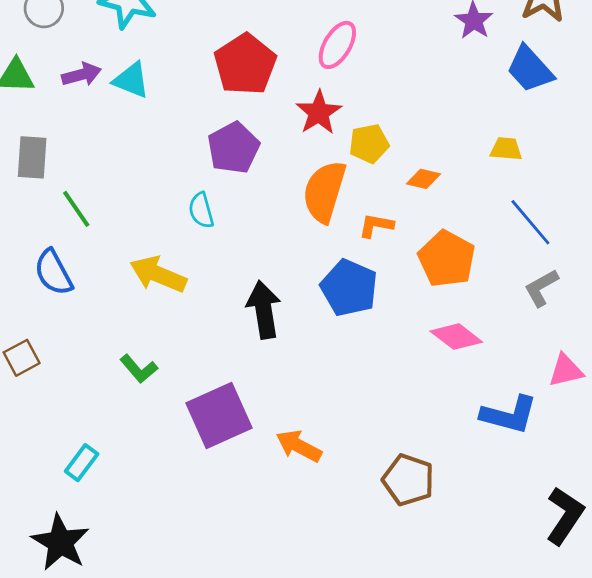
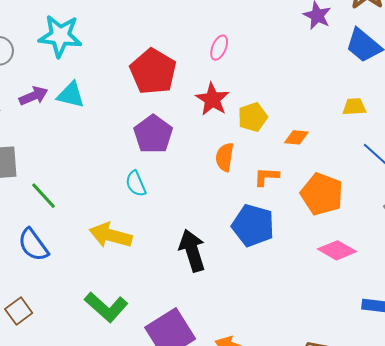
pink ellipse: (337, 45) -> (219, 48), size x0.7
orange semicircle: (324, 192) -> (225, 157), size x0.6
green L-shape: (139, 369) -> (106, 307), size x1.5

